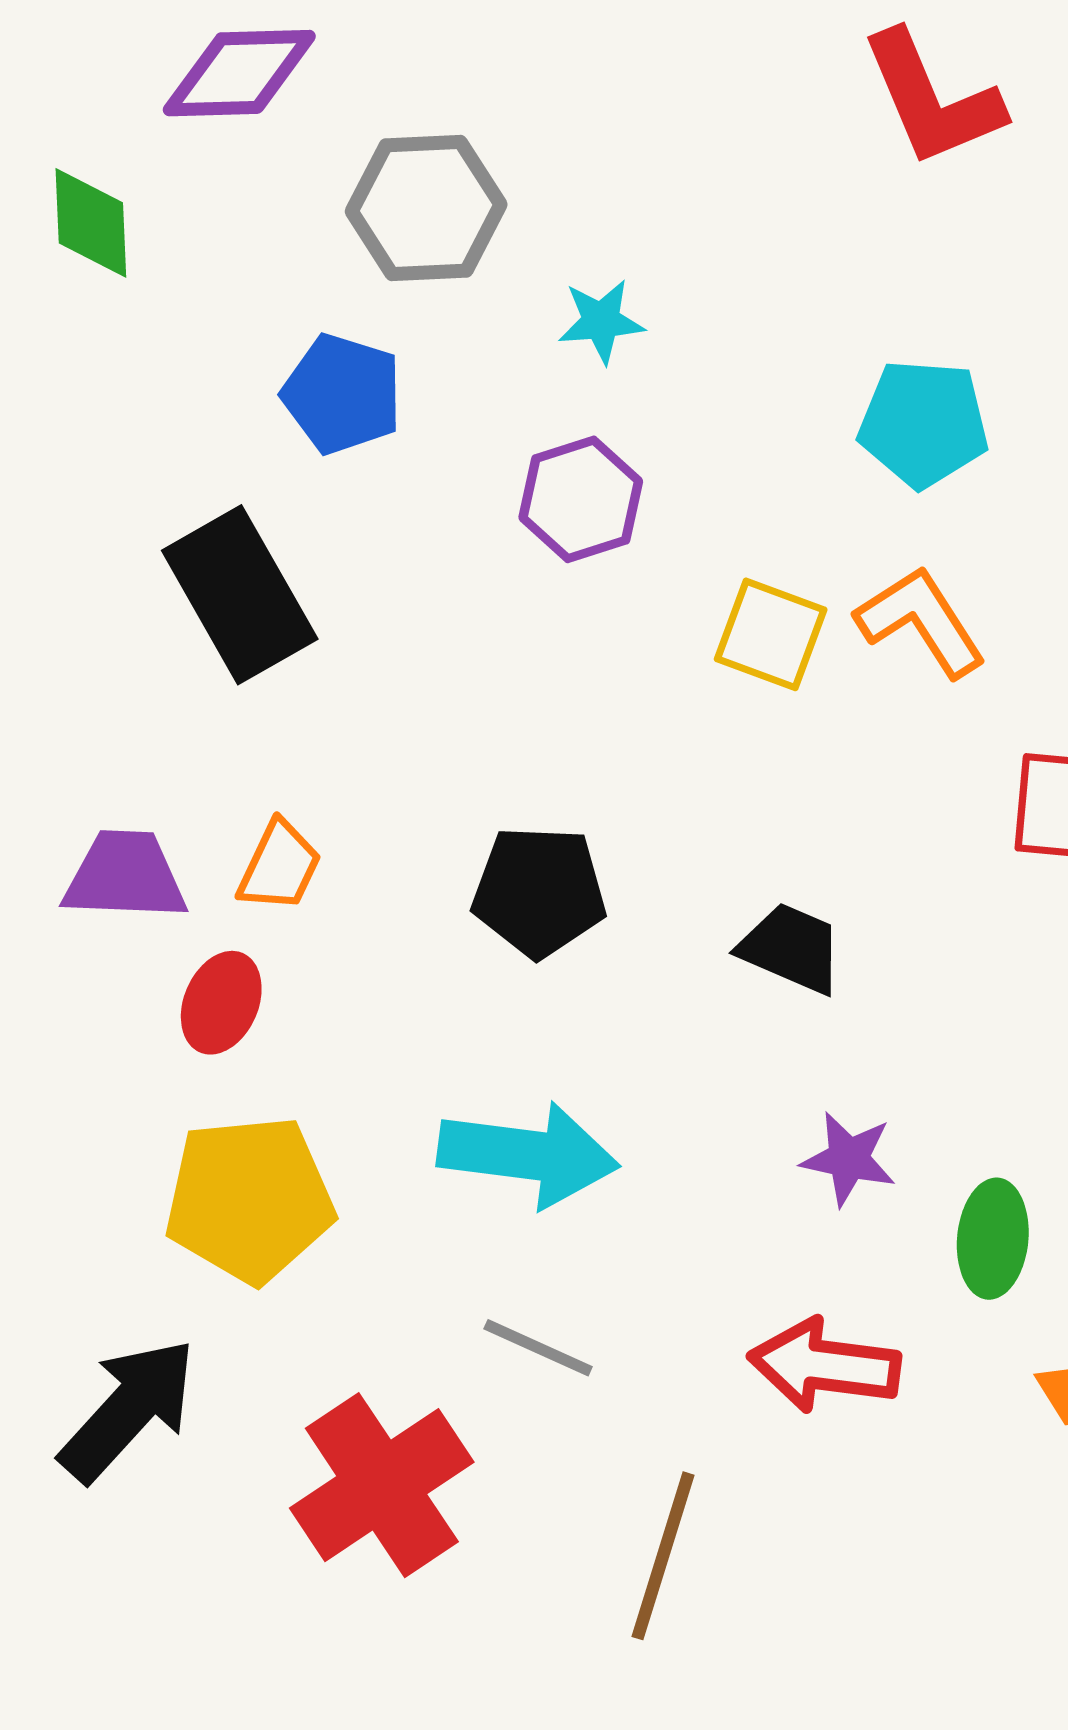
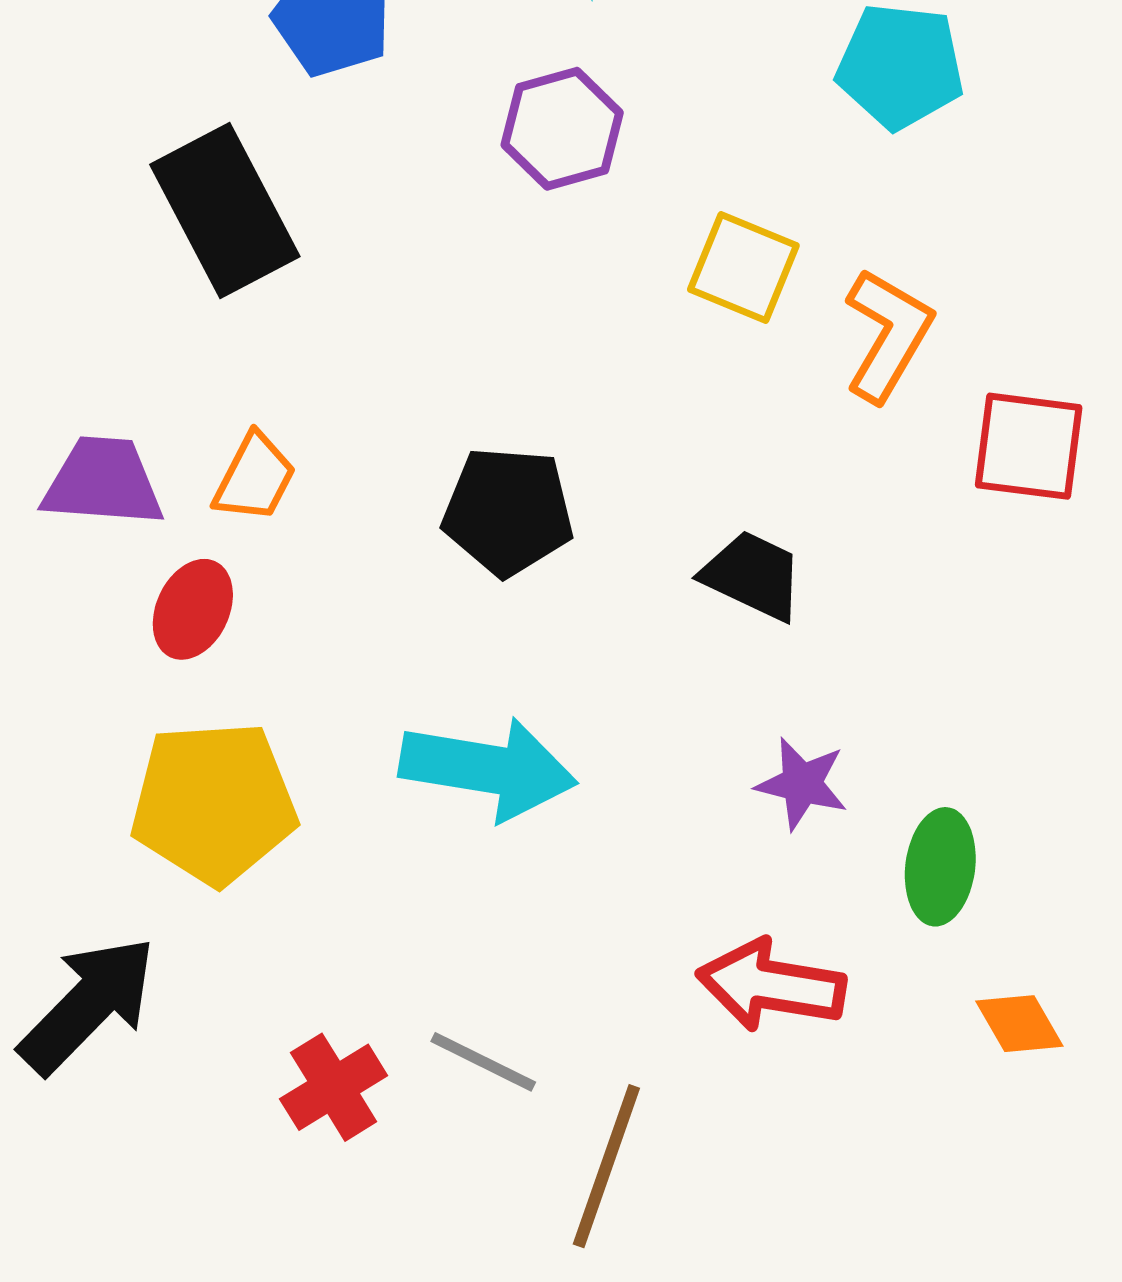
orange L-shape: (921, 621) -> (888, 335), moved, turned 61
gray line: (538, 1348) -> (483, 1062), moved
red cross: (382, 1485) -> (334, 1087), size x0.6

